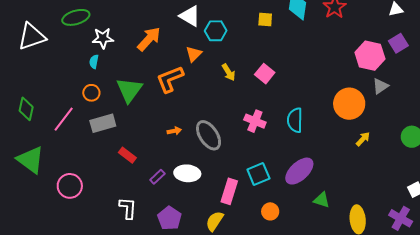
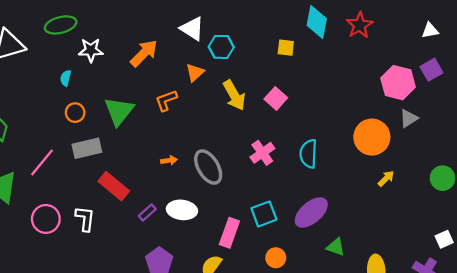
yellow square: (265, 19) -> (286, 48), moved
cyan semicircle: (94, 62) -> (66, 78), moved
yellow arrow: (229, 72) -> (234, 95), size x1.5
orange L-shape: (170, 79) -> (166, 100), size x0.7
pink line: (64, 119) -> (42, 162), moved
pink cross: (255, 121) -> (262, 153), turned 30
red rectangle: (127, 155) -> (114, 186), size x1.5
white L-shape: (128, 208) -> (85, 219), moved

